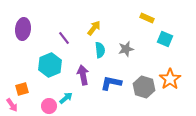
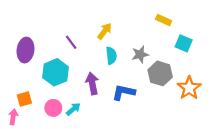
purple ellipse: (23, 29) -> (25, 50), moved
gray hexagon: (144, 87) -> (160, 73), moved
pink arrow: (12, 105) -> (13, 117), turned -136
pink circle: (49, 106) -> (53, 108), moved

